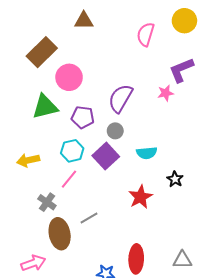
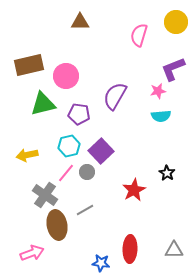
brown rectangle: (42, 52) -> (29, 65), moved, turned 32
gray circle: (115, 131) -> (87, 172), moved
cyan semicircle: (147, 153) -> (161, 116), moved
gray cross: (47, 202) -> (45, 195), size x1.4

